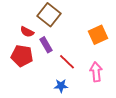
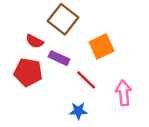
orange square: (98, 35) -> (102, 46), moved
purple rectangle: (46, 45) -> (59, 58), turned -35

